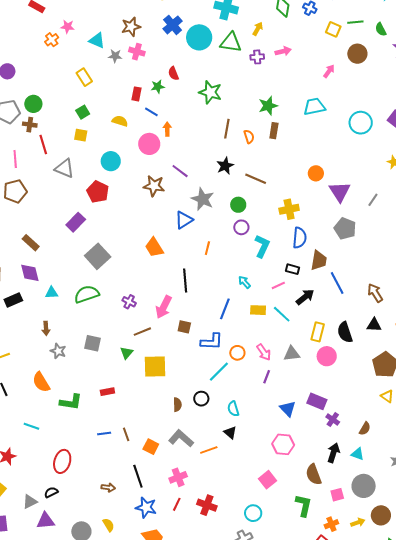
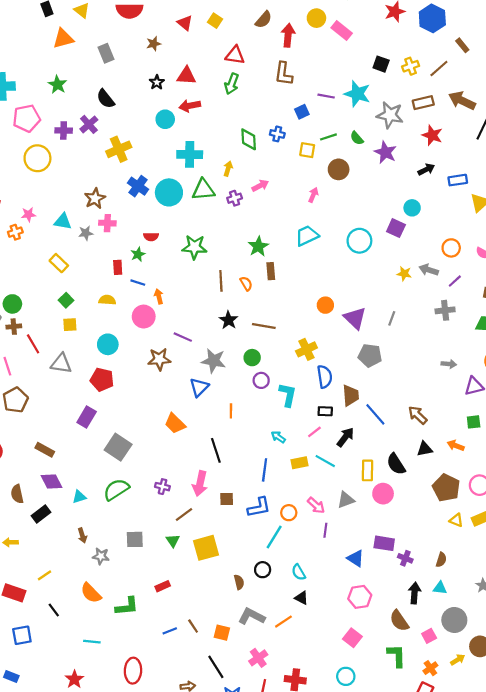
orange cross: (52, 40) -> (15, 232), turned 32
red semicircle: (173, 73) -> (151, 237), turned -56

